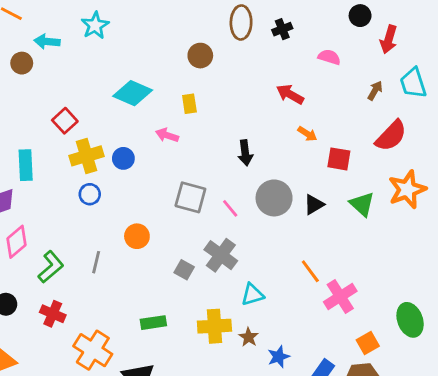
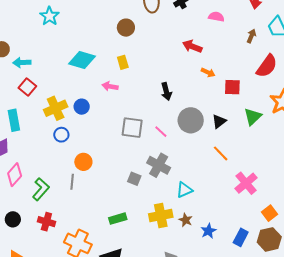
cyan arrow: (47, 42) -> (22, 63), moved
red square: (65, 121) -> (27, 87), moved
green triangle: (362, 204) -> (253, 117), turned 42
orange circle: (137, 236) -> (83, 162), moved
orange line: (310, 271) -> (221, 153), moved

